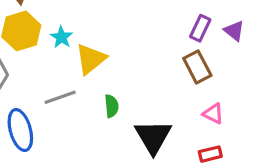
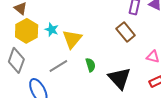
brown rectangle: (197, 67) -> (126, 32), moved

